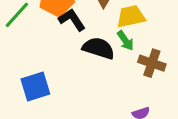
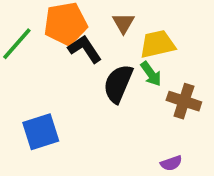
black semicircle: (99, 48) -> (118, 84), turned -84

